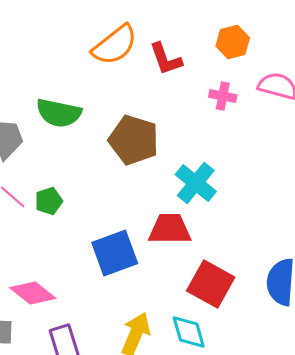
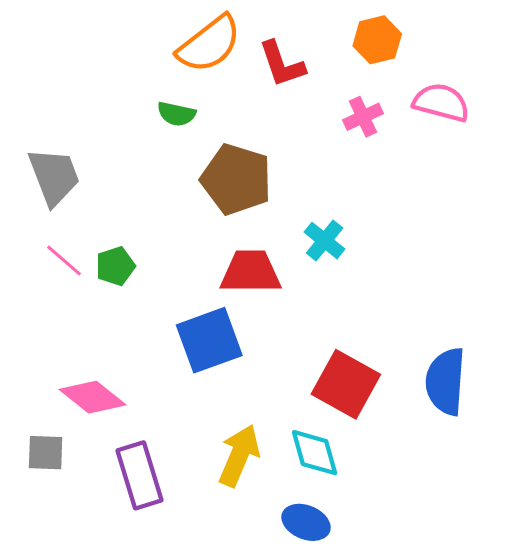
pink cross: (223, 96) -> (363, 117), turned -36
green semicircle: (59, 113) -> (176, 114), moved, size x0.6
cyan cross: (196, 183) -> (325, 241), size x0.7
red trapezoid: (170, 229) -> (251, 272), moved

